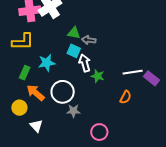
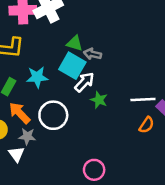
cyan square: (74, 51) -> (72, 66), size x1.5
white arrow: (85, 63) -> (84, 82), turned 54
orange semicircle: (125, 97) -> (147, 125), moved
gray star: (73, 111) -> (27, 136), moved

